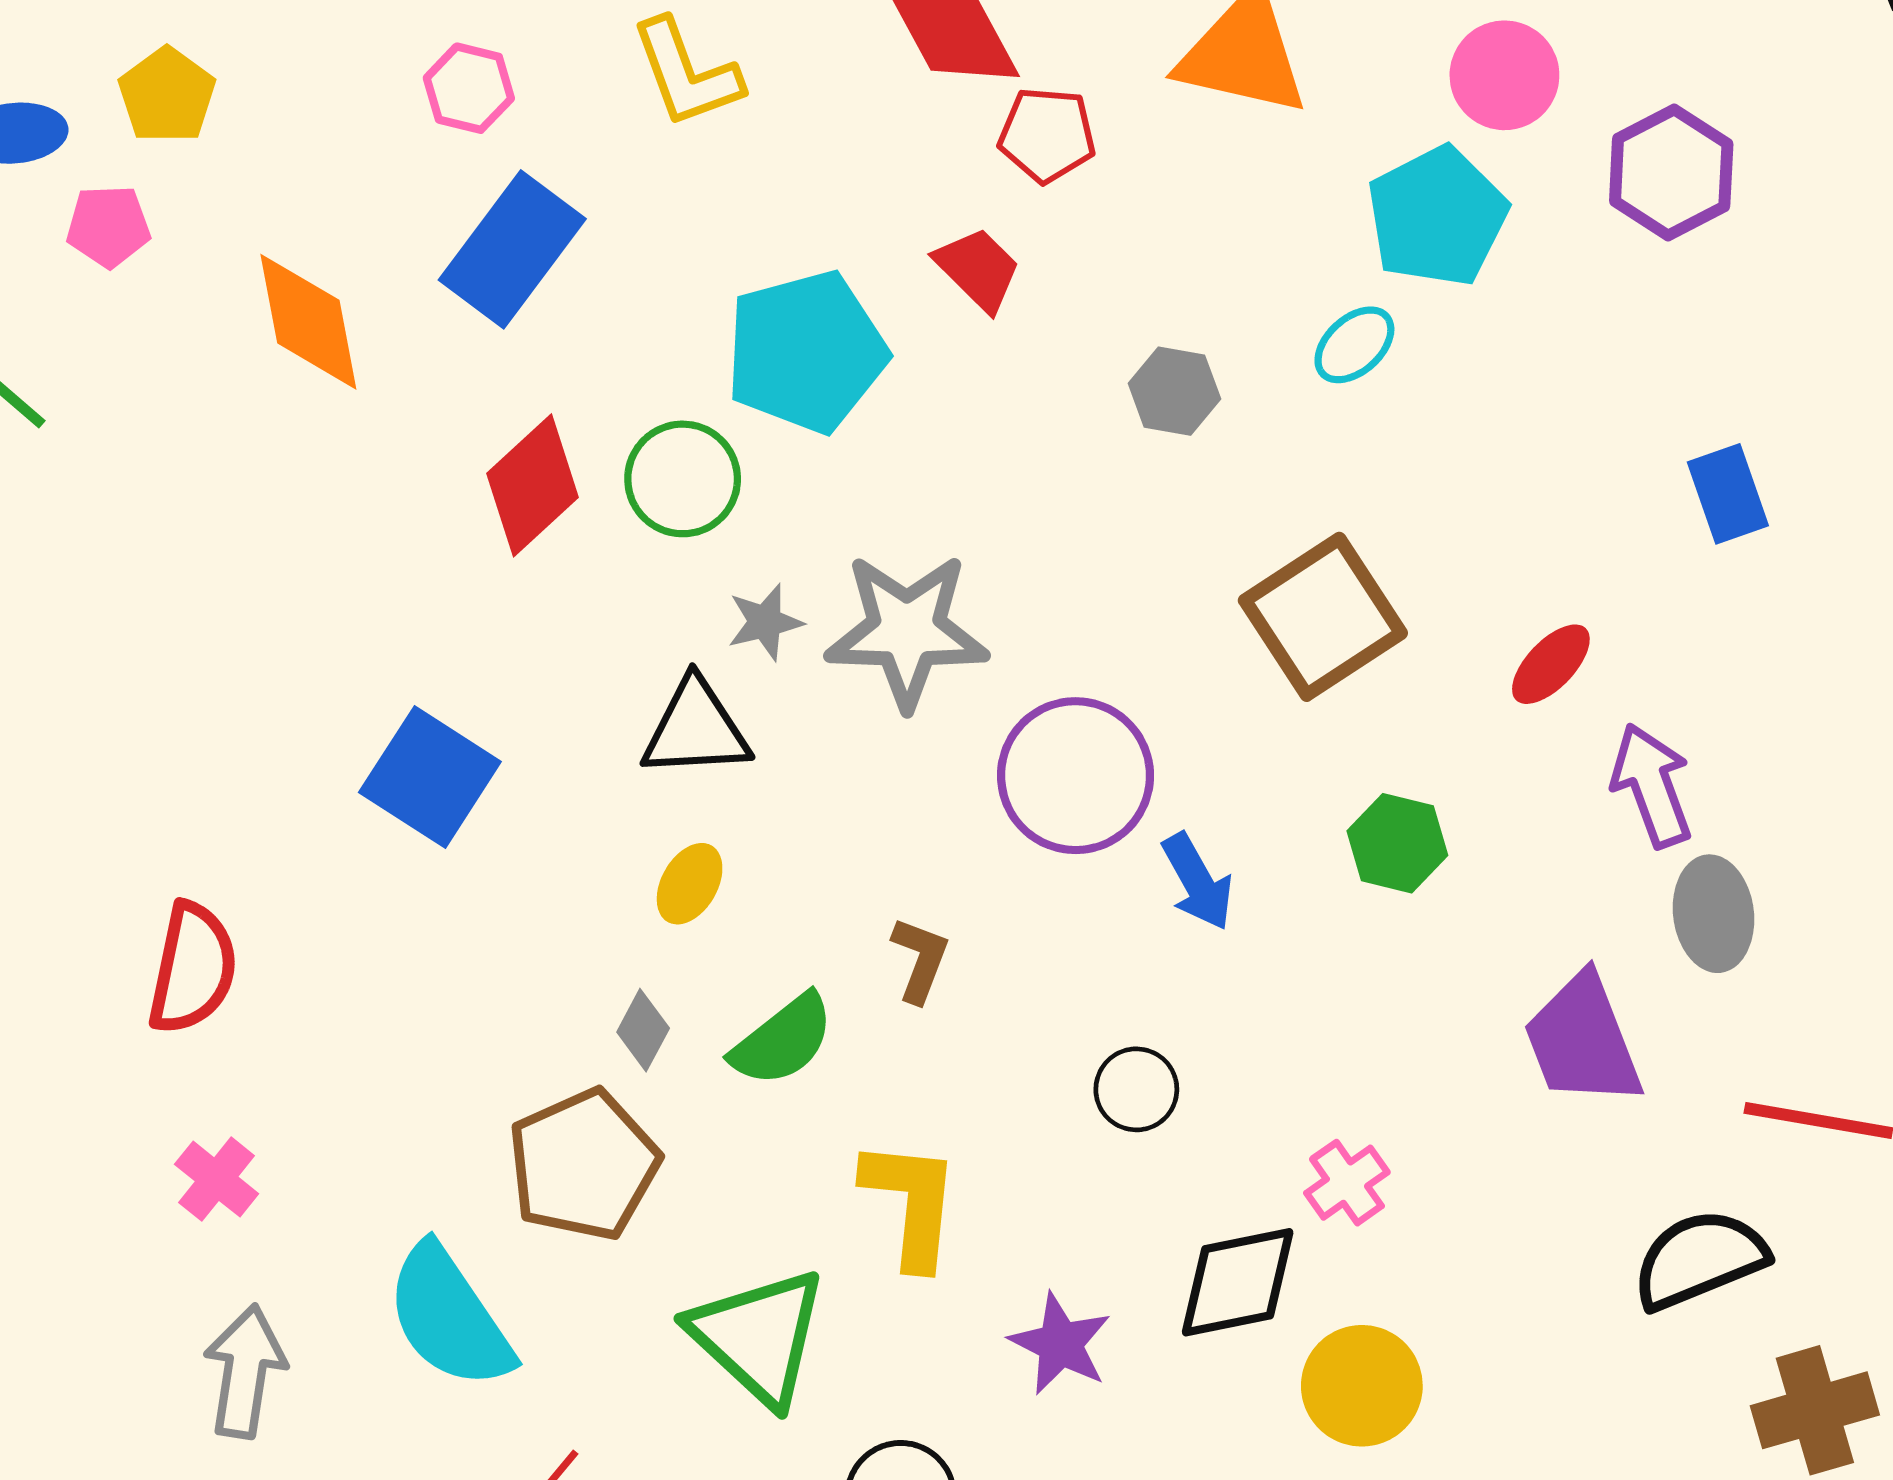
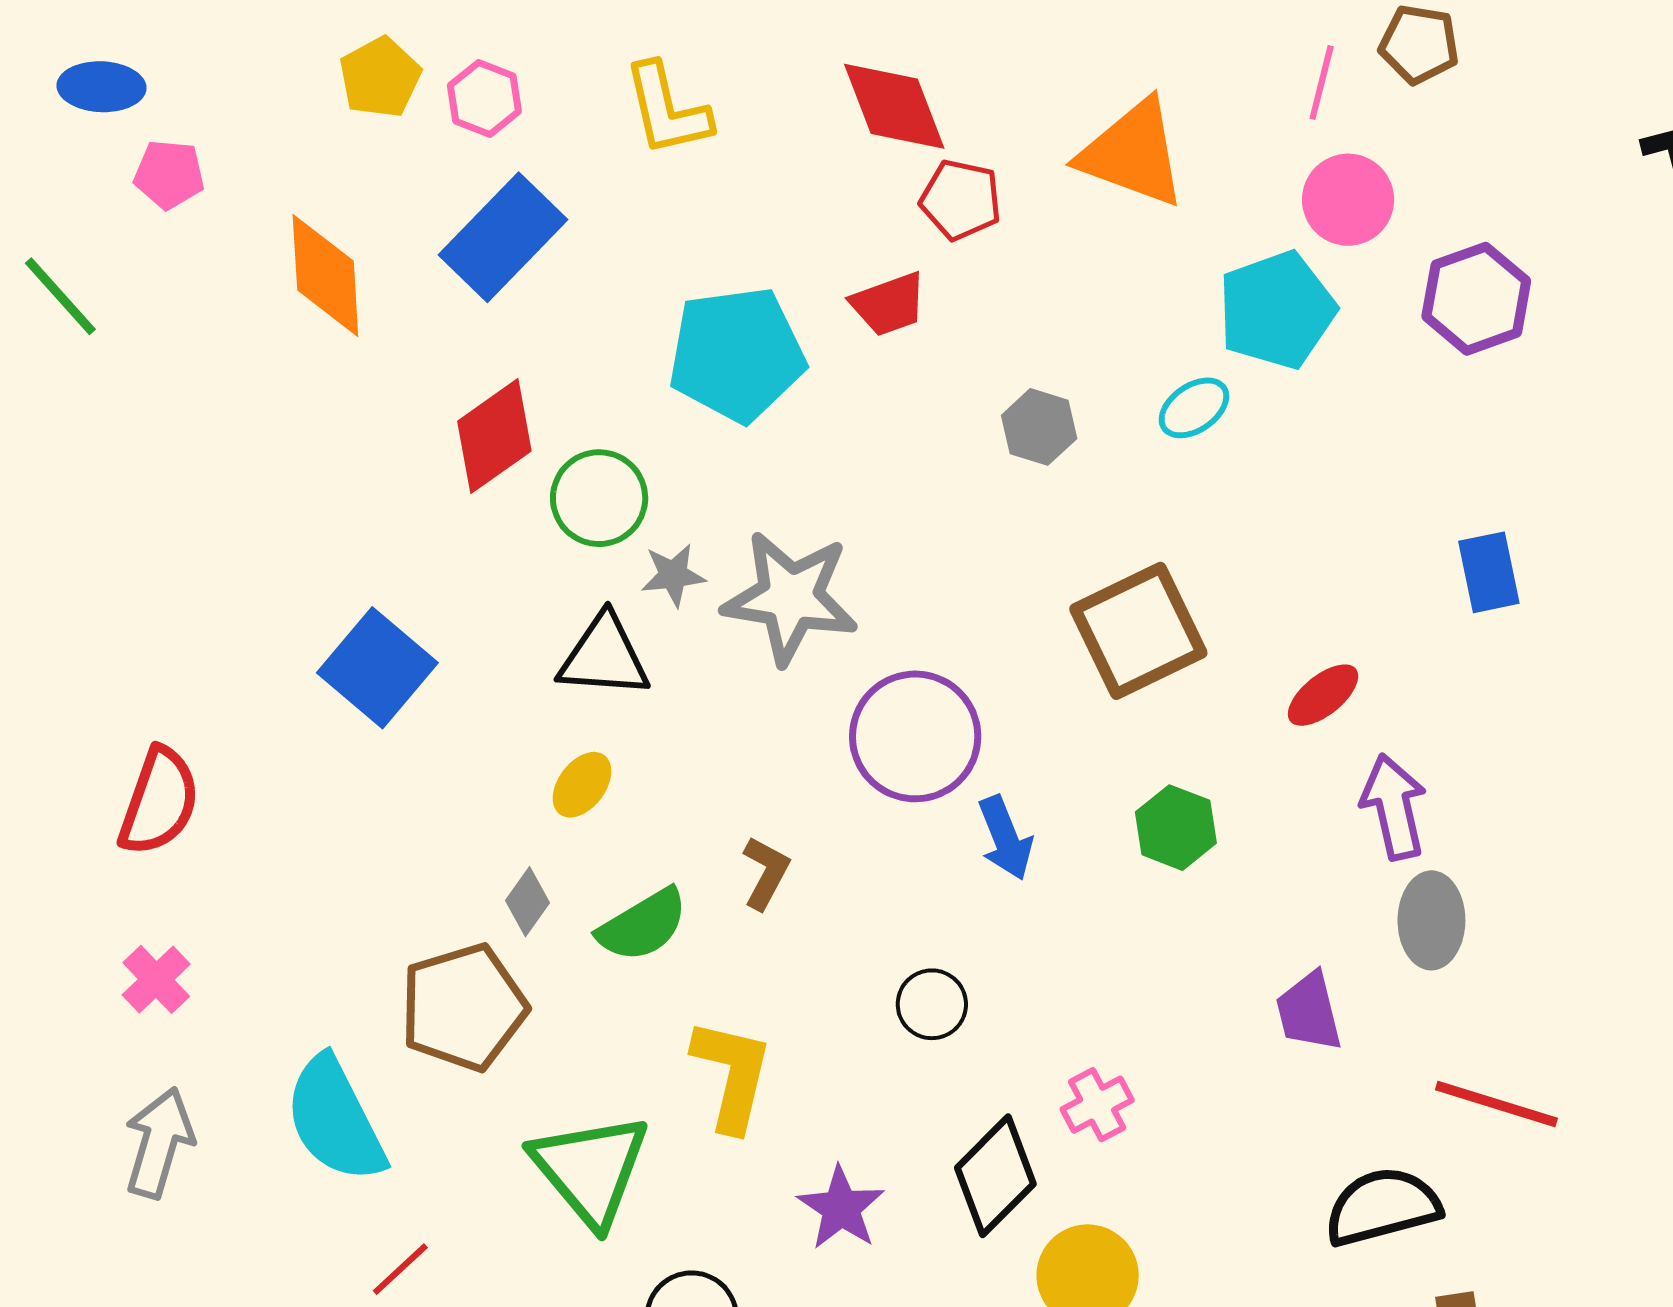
yellow pentagon: (167, 95) -> (380, 77), moved
red trapezoid: (978, 269) -> (889, 304), turned 108
green circle: (683, 479) -> (599, 498), moved
purple trapezoid: (1583, 1040) -> (1309, 1012), size x0.7
black diamond: (1238, 1282) -> (995, 1176), turned -41

